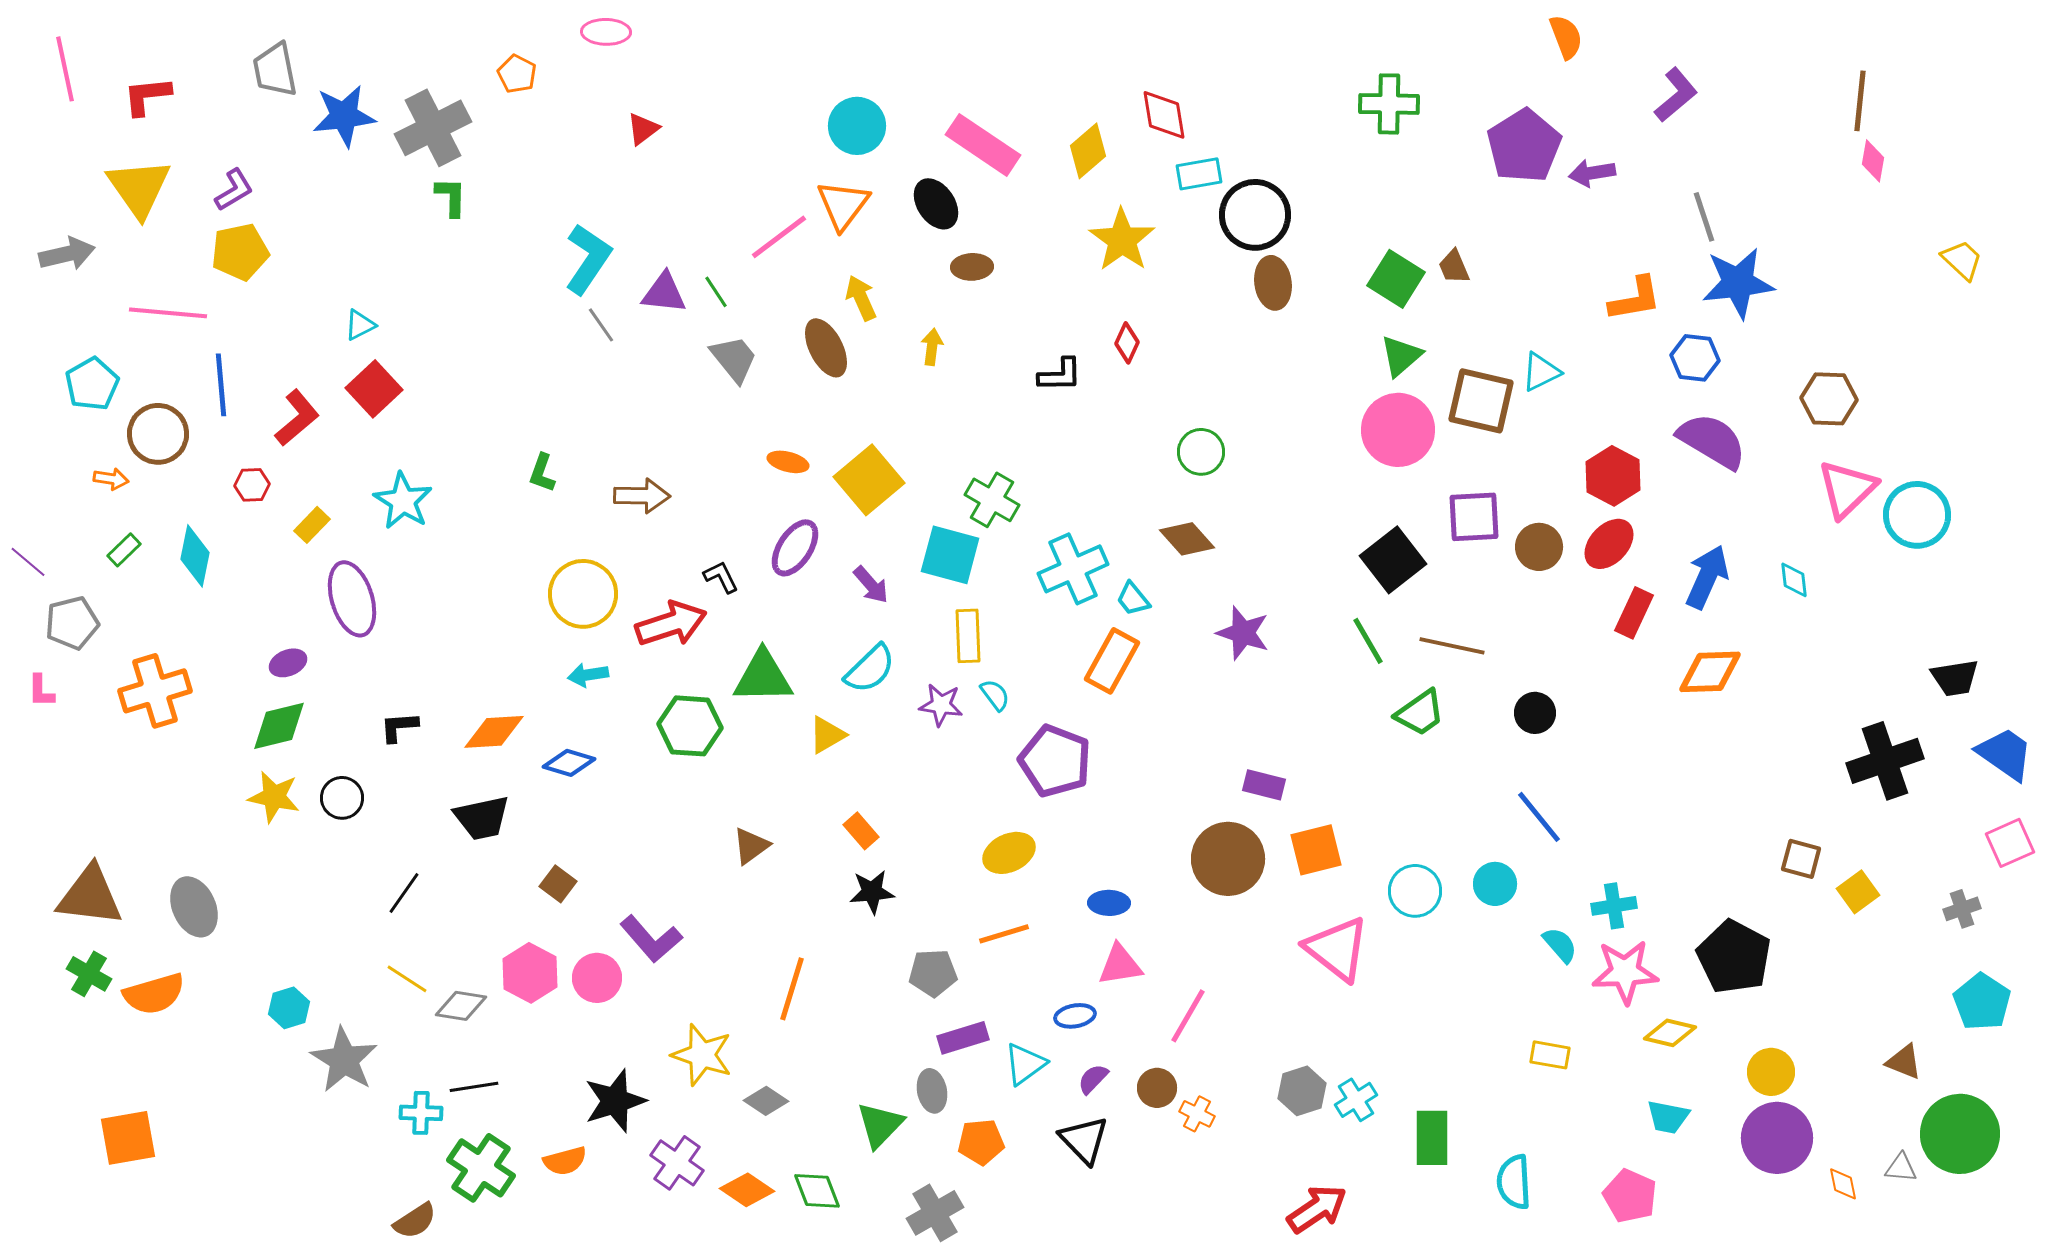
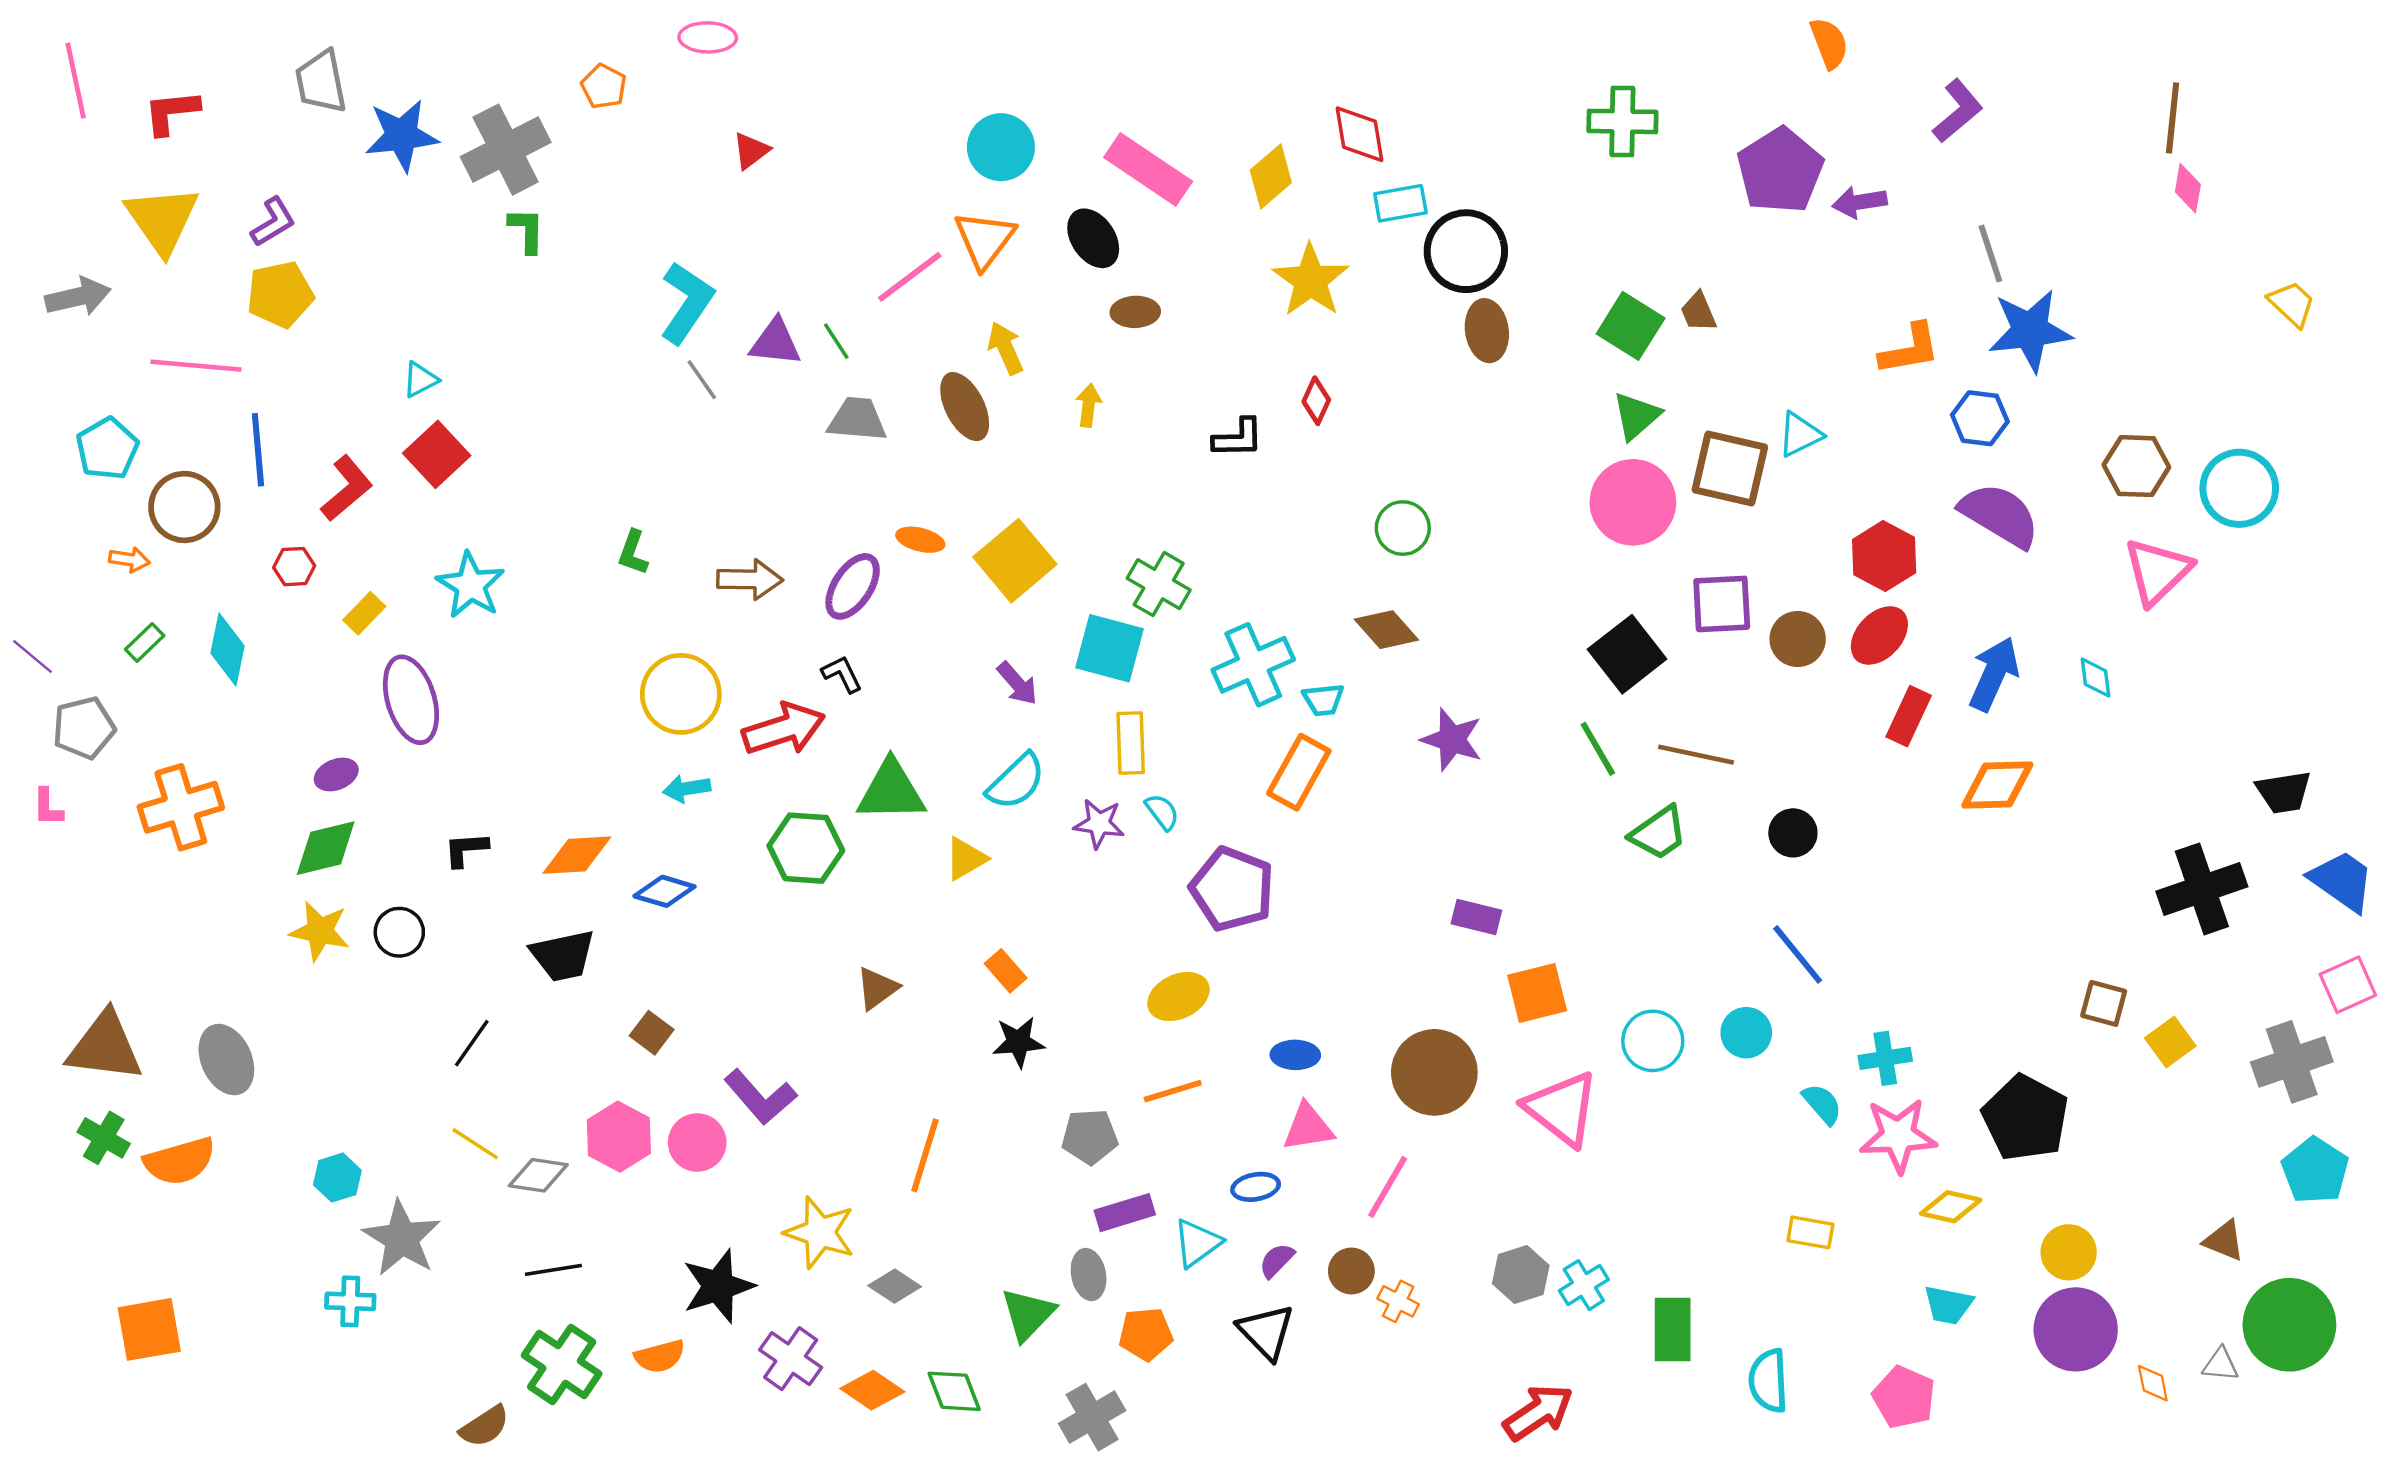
gray trapezoid: (734, 359) -> (857, 419), turned -46
cyan circle: (1917, 515) -> (2239, 488), moved
purple ellipse: (795, 548) -> (853, 586), moved
cyan trapezoid: (1133, 599) -> (1323, 700), turned -57
brown circle: (1228, 859) -> (1434, 1072), moved
gray cross: (1962, 909) -> (2292, 1062), size x1.8
cyan cross: (421, 1113) -> (350, 1301), moved

